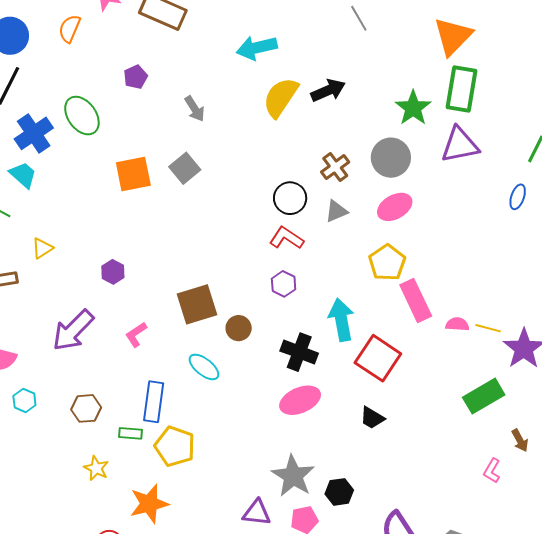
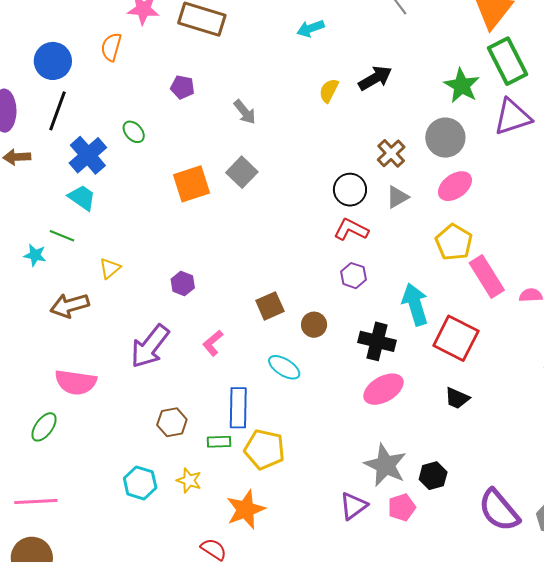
cyan arrow: (257, 48) -> (311, 28), moved, size x0.7
purple pentagon: (136, 77) -> (182, 87), turned -30
green rectangle: (461, 89) -> (507, 61), turned -30
yellow semicircle: (281, 97) -> (329, 91), size x0.6
green ellipse: (82, 116) -> (134, 132), size x0.6
brown square: (197, 304) -> (270, 306), size x0.7
cyan hexagon: (24, 400) -> (140, 483), moved, size x1.4
purple triangle: (257, 513) -> (354, 506), turned -36

